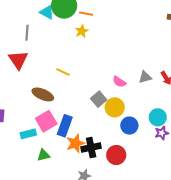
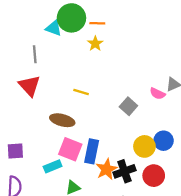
pink semicircle: (119, 82) -> (157, 94), moved
gray square: (99, 99) -> (128, 106), moved
yellow circle: (115, 107) -> (144, 146), moved
pink square: (46, 121) -> (70, 149), turned -30

